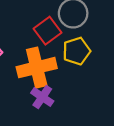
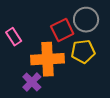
purple cross: (42, 97) -> (32, 82), moved

